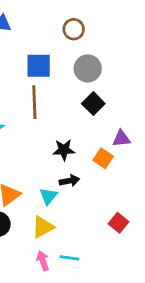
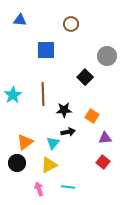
gray circle: (88, 68) -> (107, 56), moved
brown line: (34, 102) -> (43, 94), moved
purple triangle: (121, 139) -> (105, 138), moved
pink arrow: (43, 261) -> (39, 189), moved

